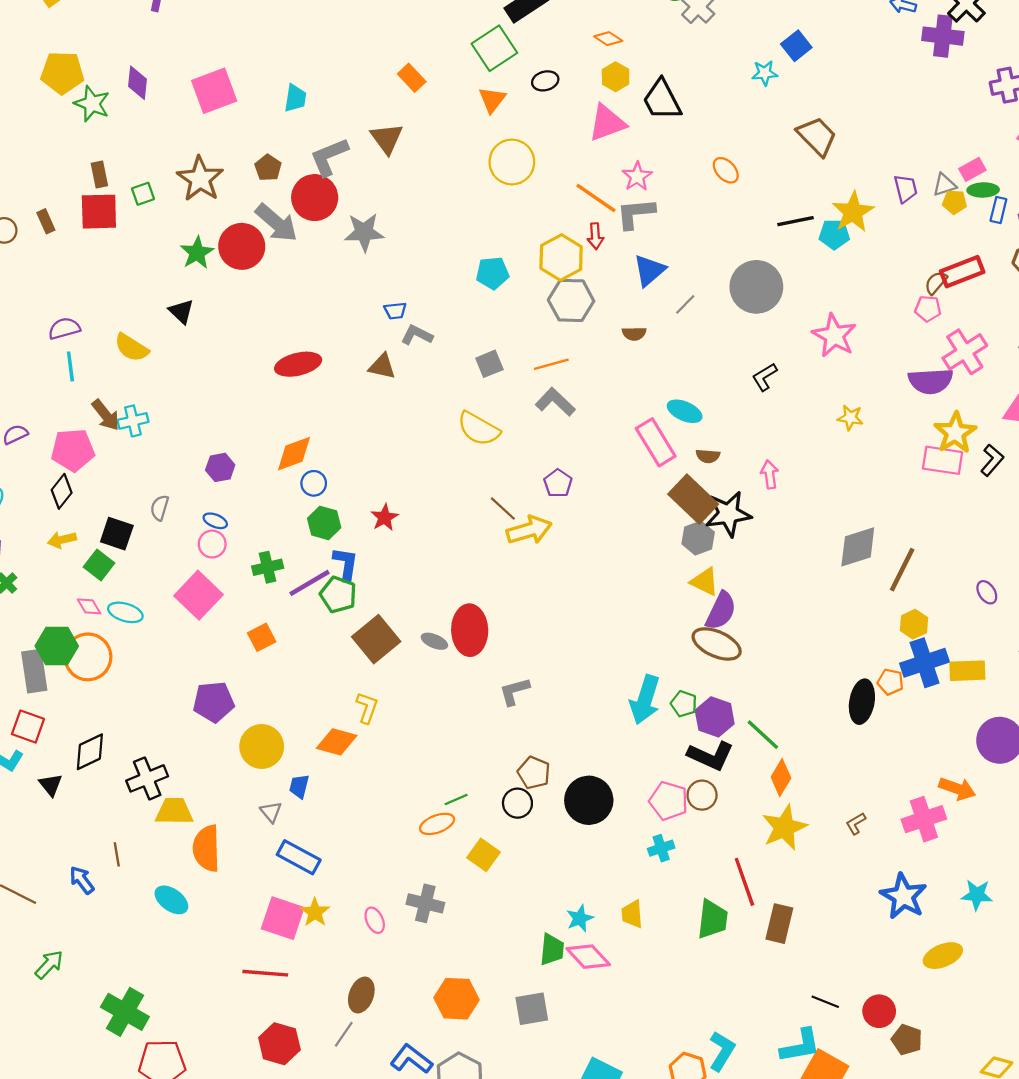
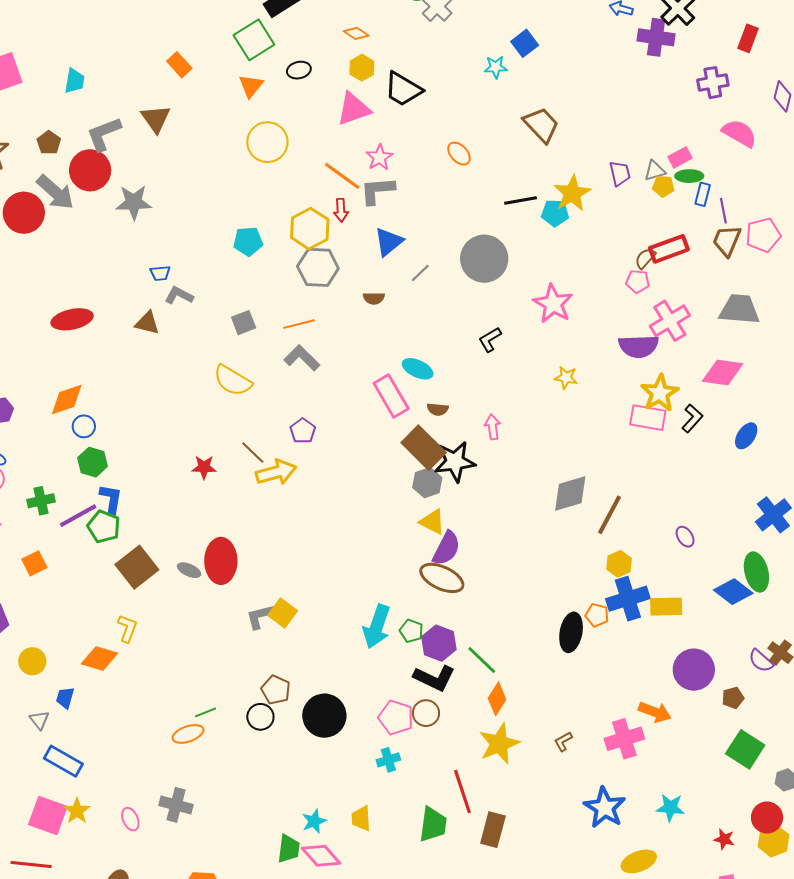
black trapezoid: (662, 100) -> (403, 89), turned -33
red star: (385, 518) -> (204, 467), moved, turned 30
yellow circle: (262, 746) -> (32, 661), size x0.7
yellow square: (484, 855) -> (283, 613), moved

